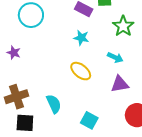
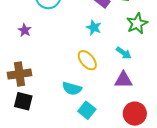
cyan semicircle: (54, 104) -> (72, 89), moved, turned 120

